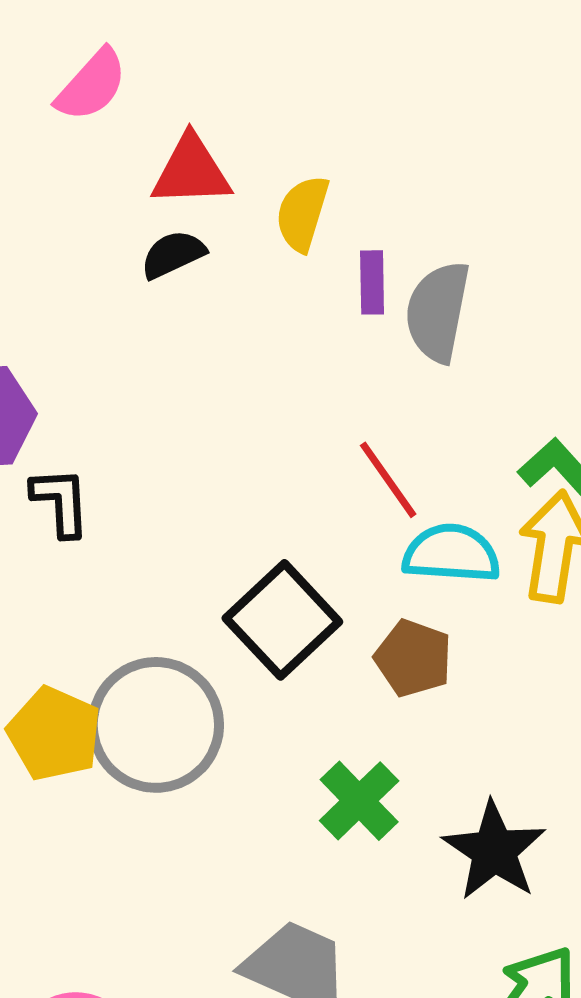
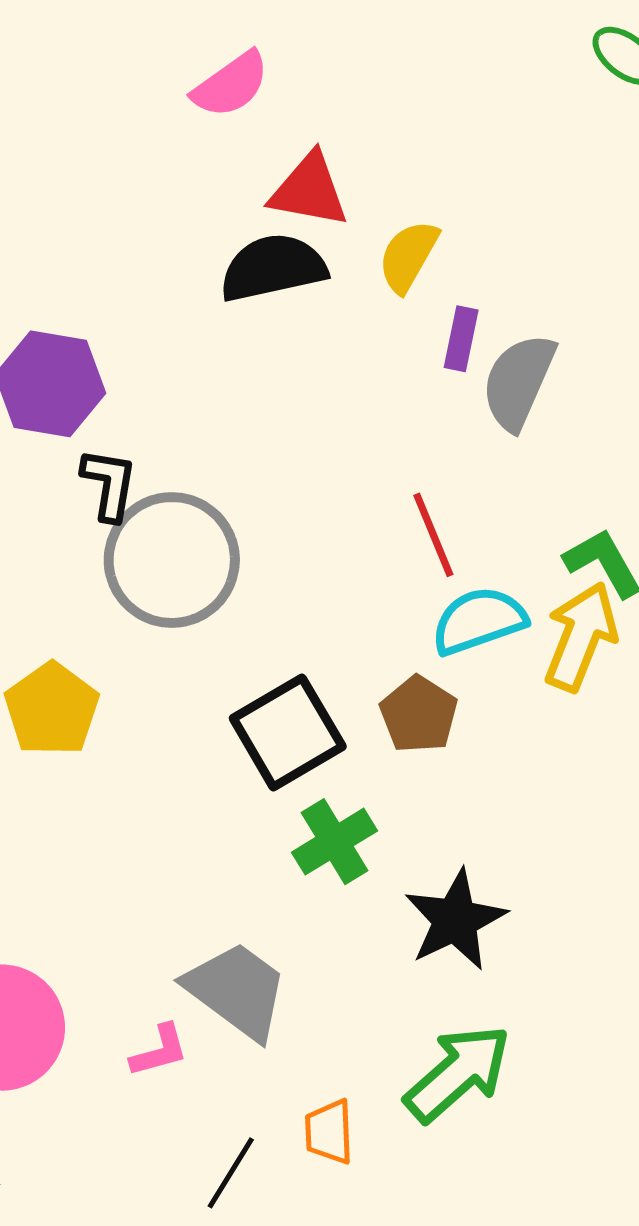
black semicircle: (173, 254) -> (273, 268), size x1.6
cyan semicircle: (451, 554) -> (479, 621), turned -36
black square: (282, 620) -> (288, 732), moved
gray circle: (156, 725) -> (172, 560), moved

